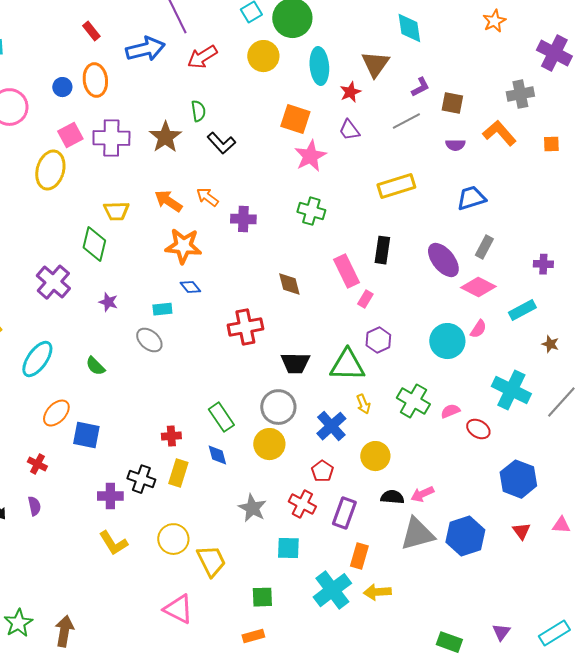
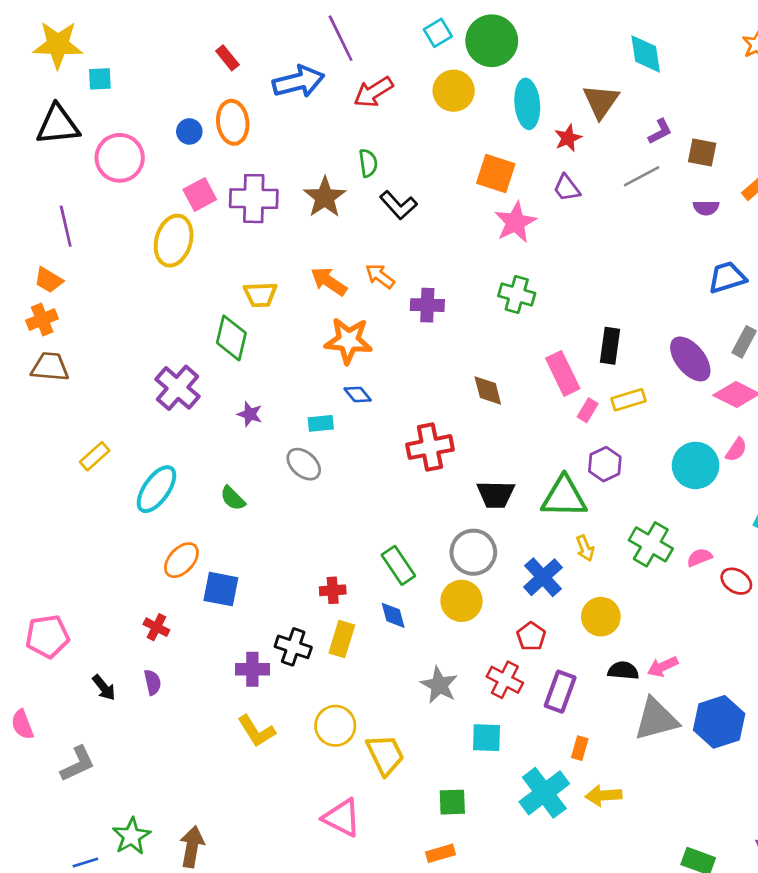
yellow rectangle: (396, 186) -> (628, 400), moved, size x0.7
orange rectangle: (359, 556) -> (580, 748), size x0.7

